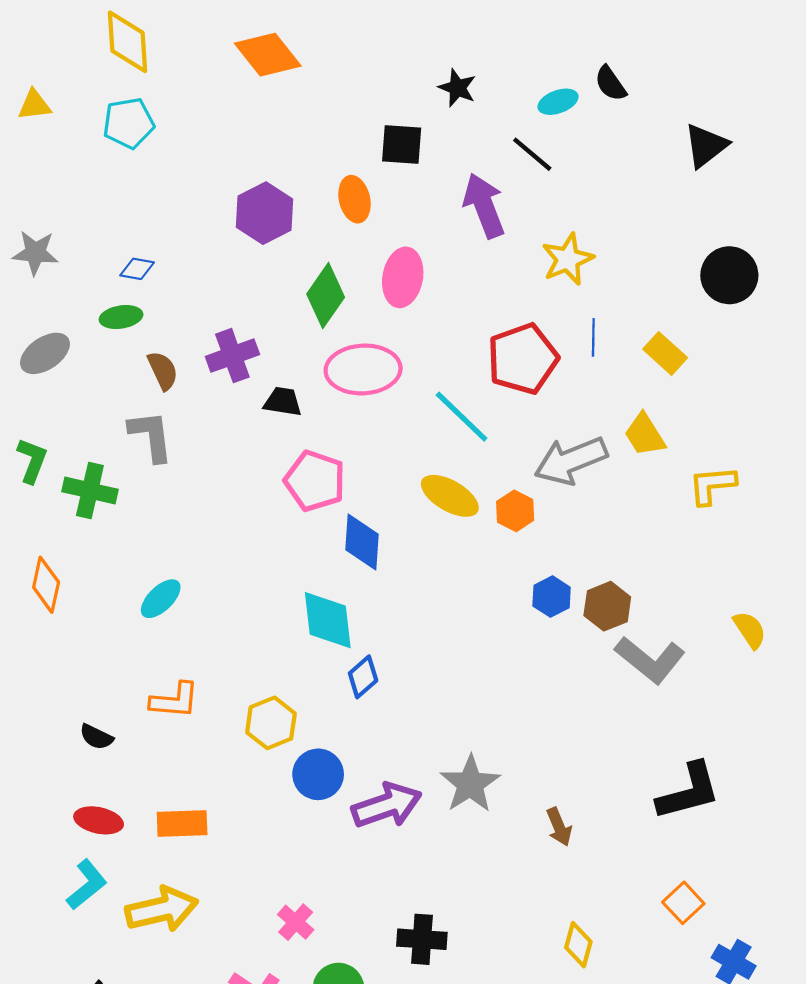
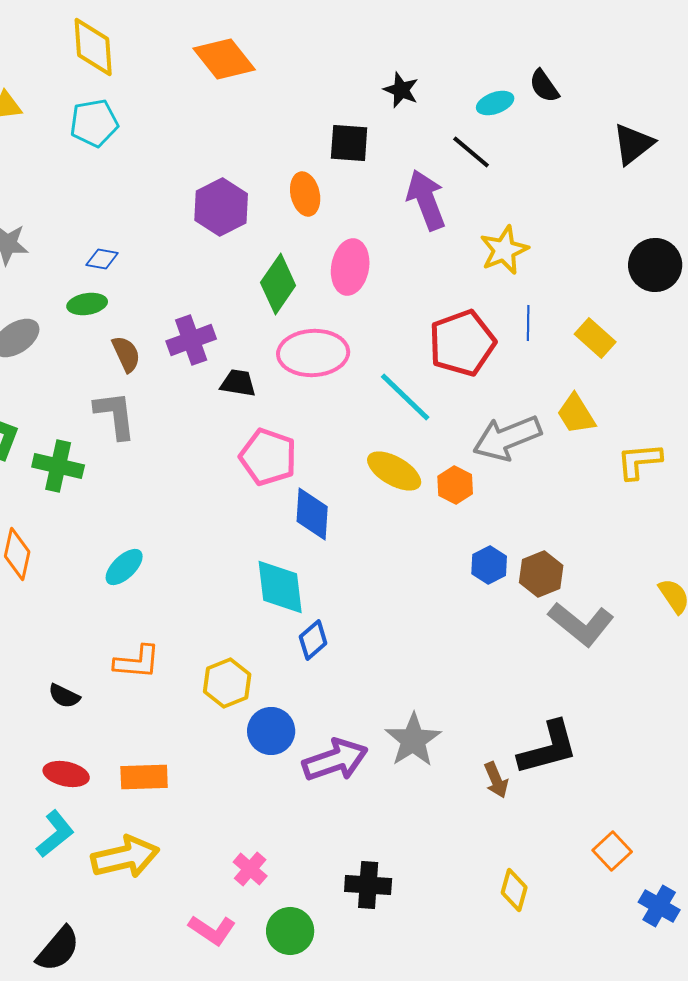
black L-shape: (689, 791) -> (548, 748), moved

